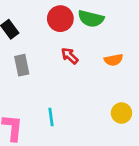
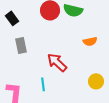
red arrow: (70, 56) -> (57, 62), moved, size x1.5

